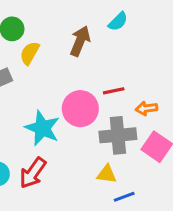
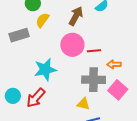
pink circle: (80, 109) -> (72, 45), moved
cyan star: (42, 128) -> (45, 70), turned 30

